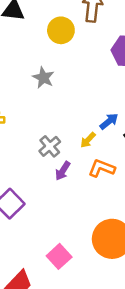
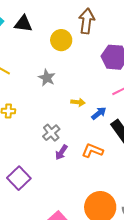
yellow arrow: (88, 140) -> (78, 102), moved, turned -128

